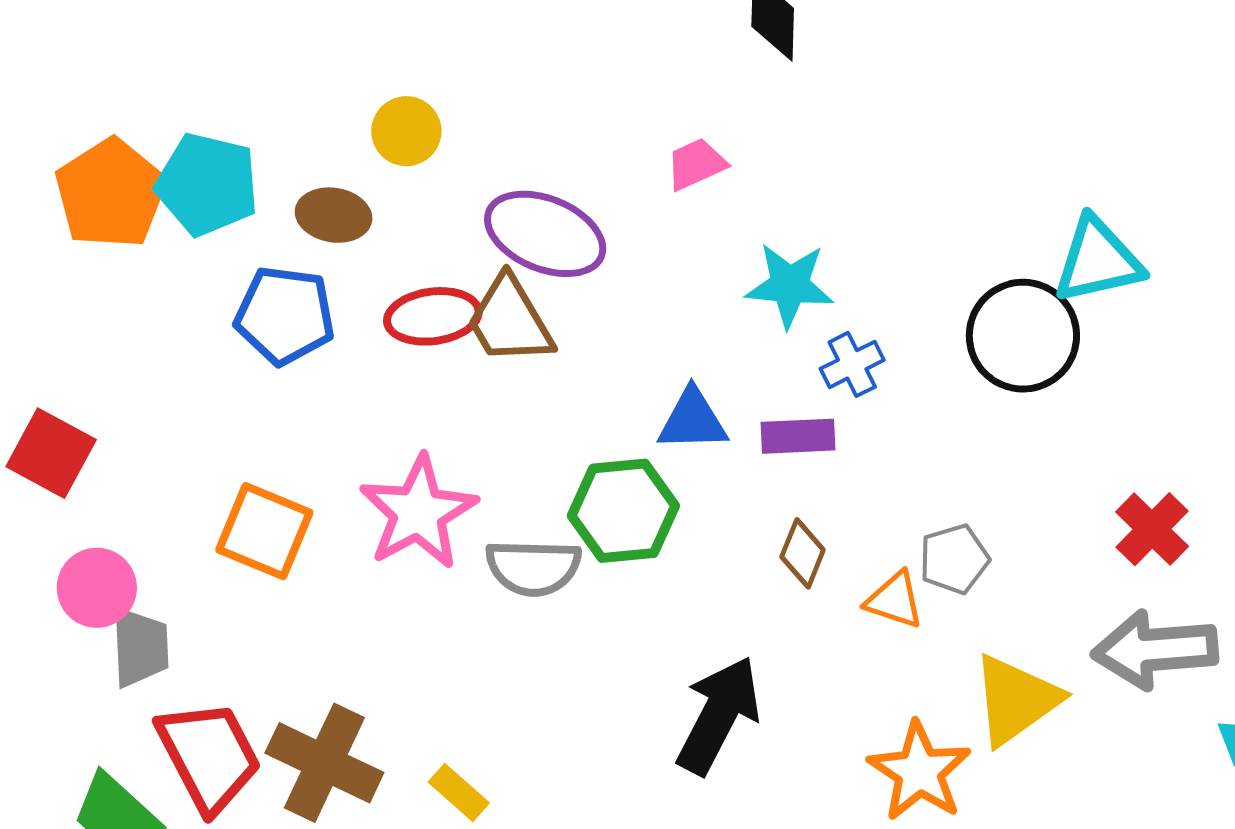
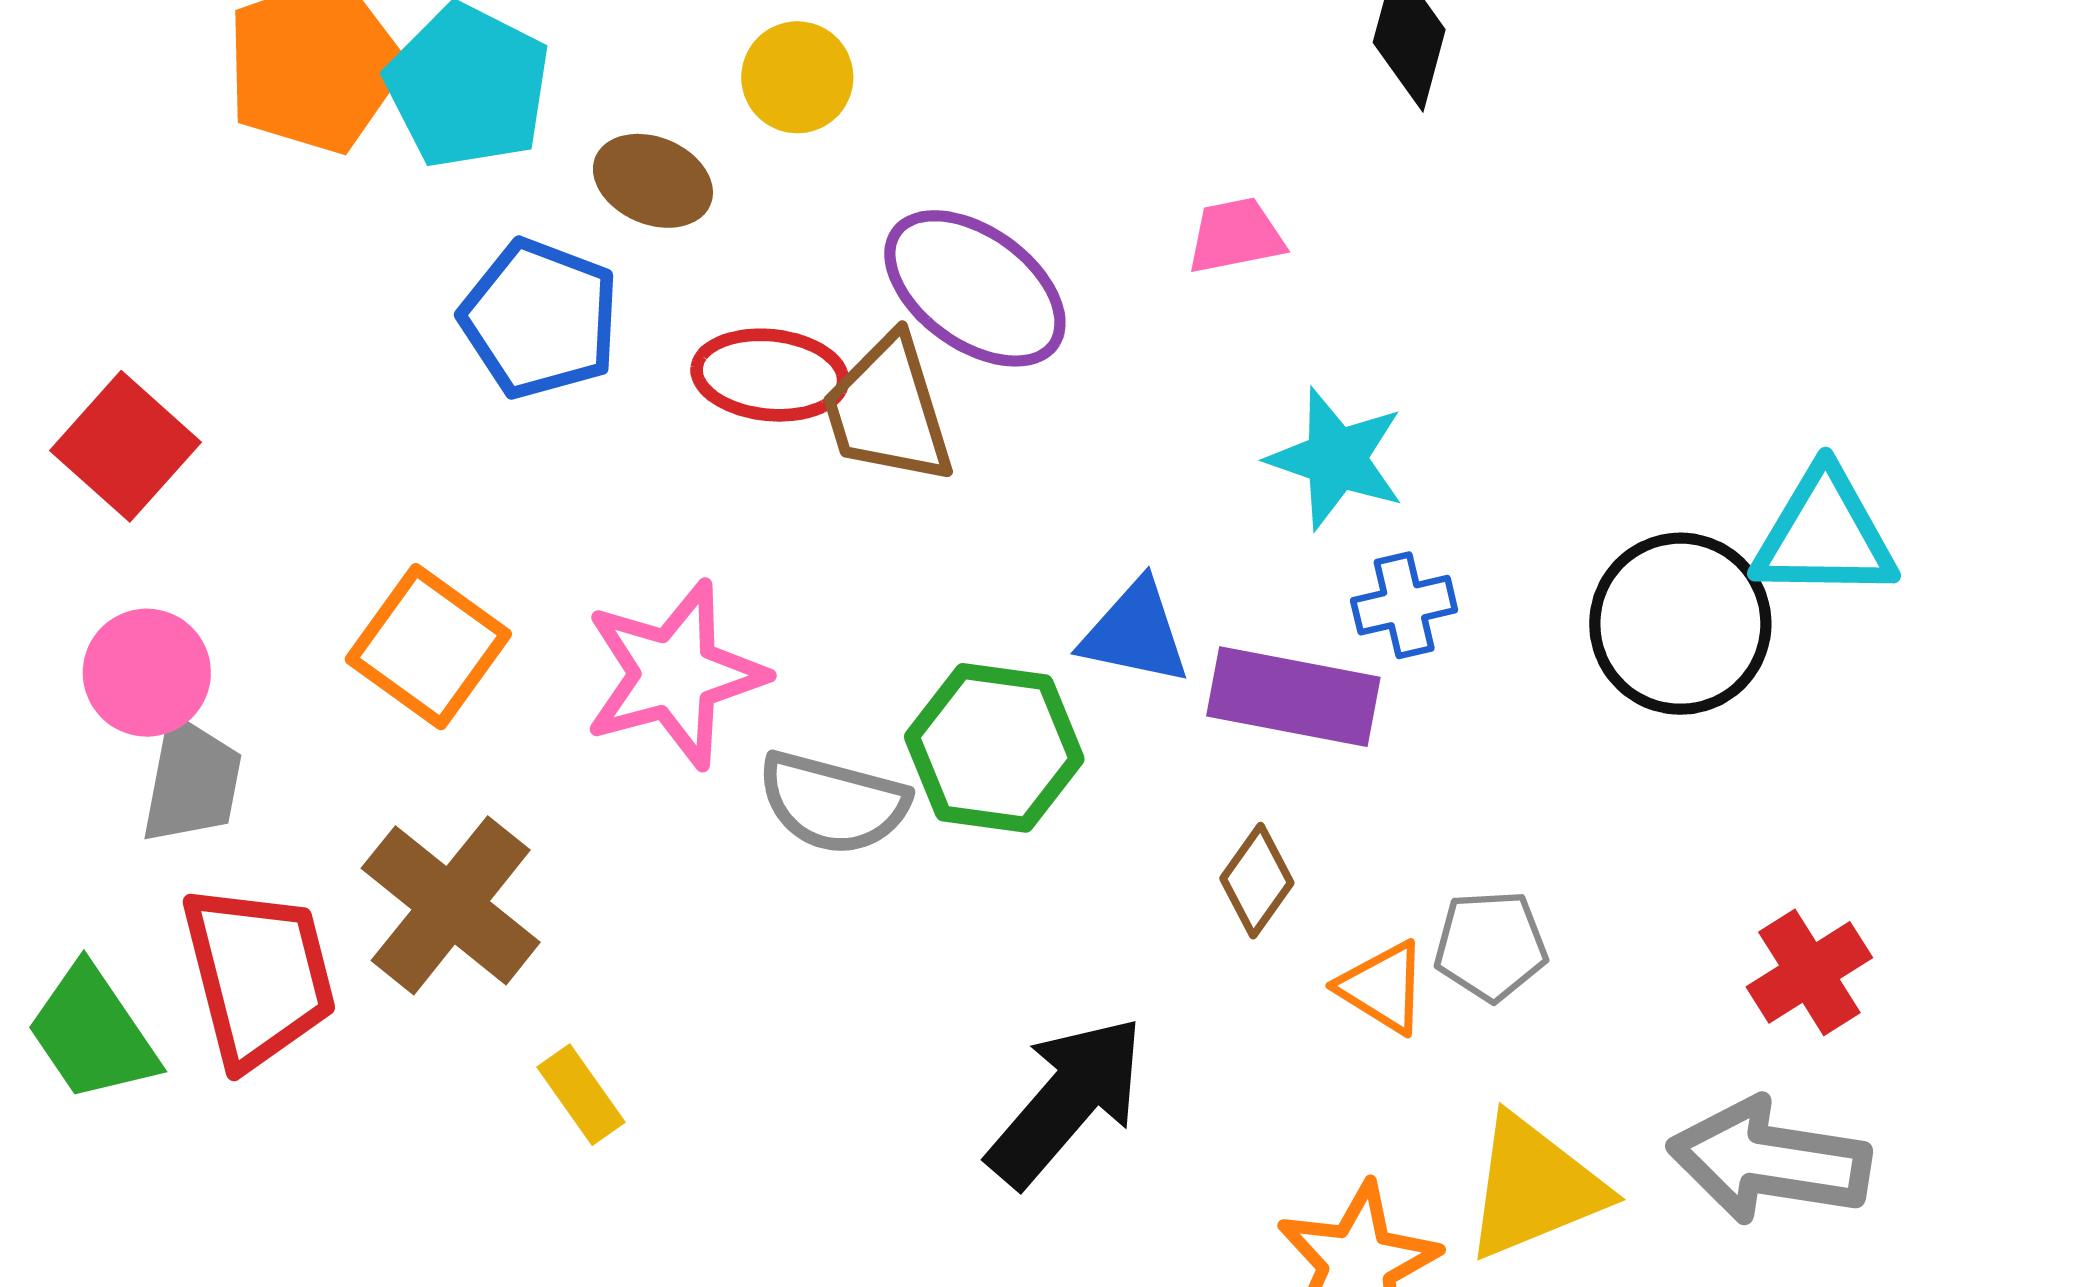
purple rectangle: (798, 436) -> (1293, 697), size x1.4
brown cross: (324, 763) -> (451, 905), moved
yellow rectangle: (459, 793) -> (581, 1095), moved

